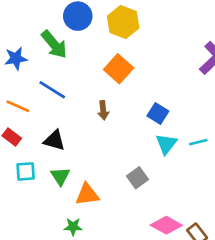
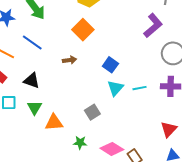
brown arrow: (103, 110) -> (70, 60), turned -96
green star: (73, 227) -> (80, 143), moved

